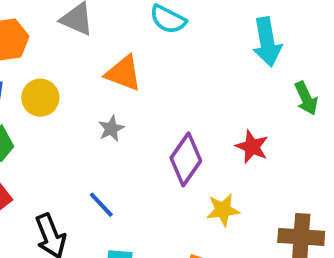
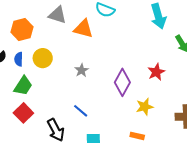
orange triangle: (123, 73) -> (83, 29), moved
red star: (252, 147) -> (156, 72), turned 30

